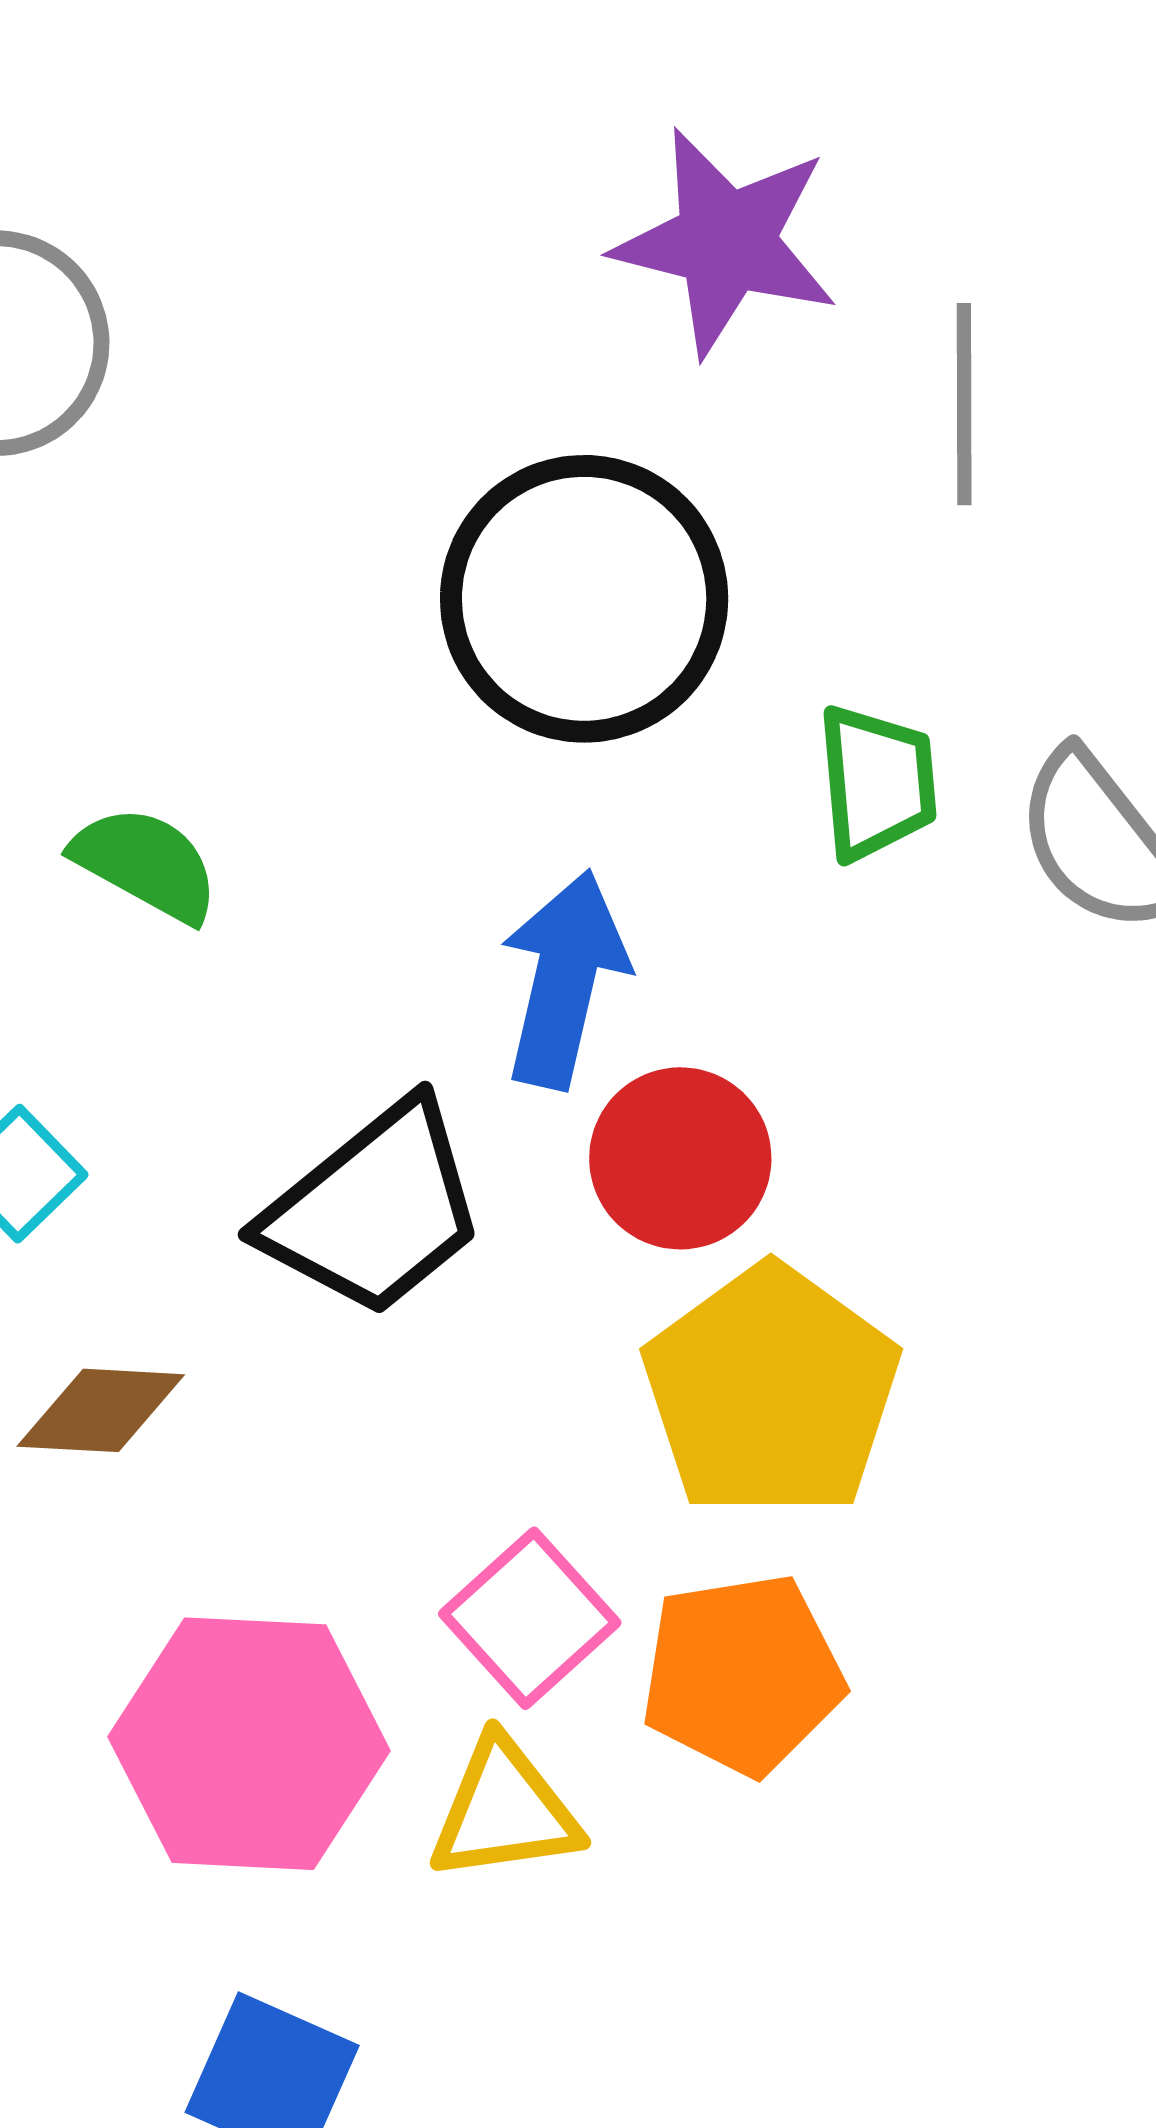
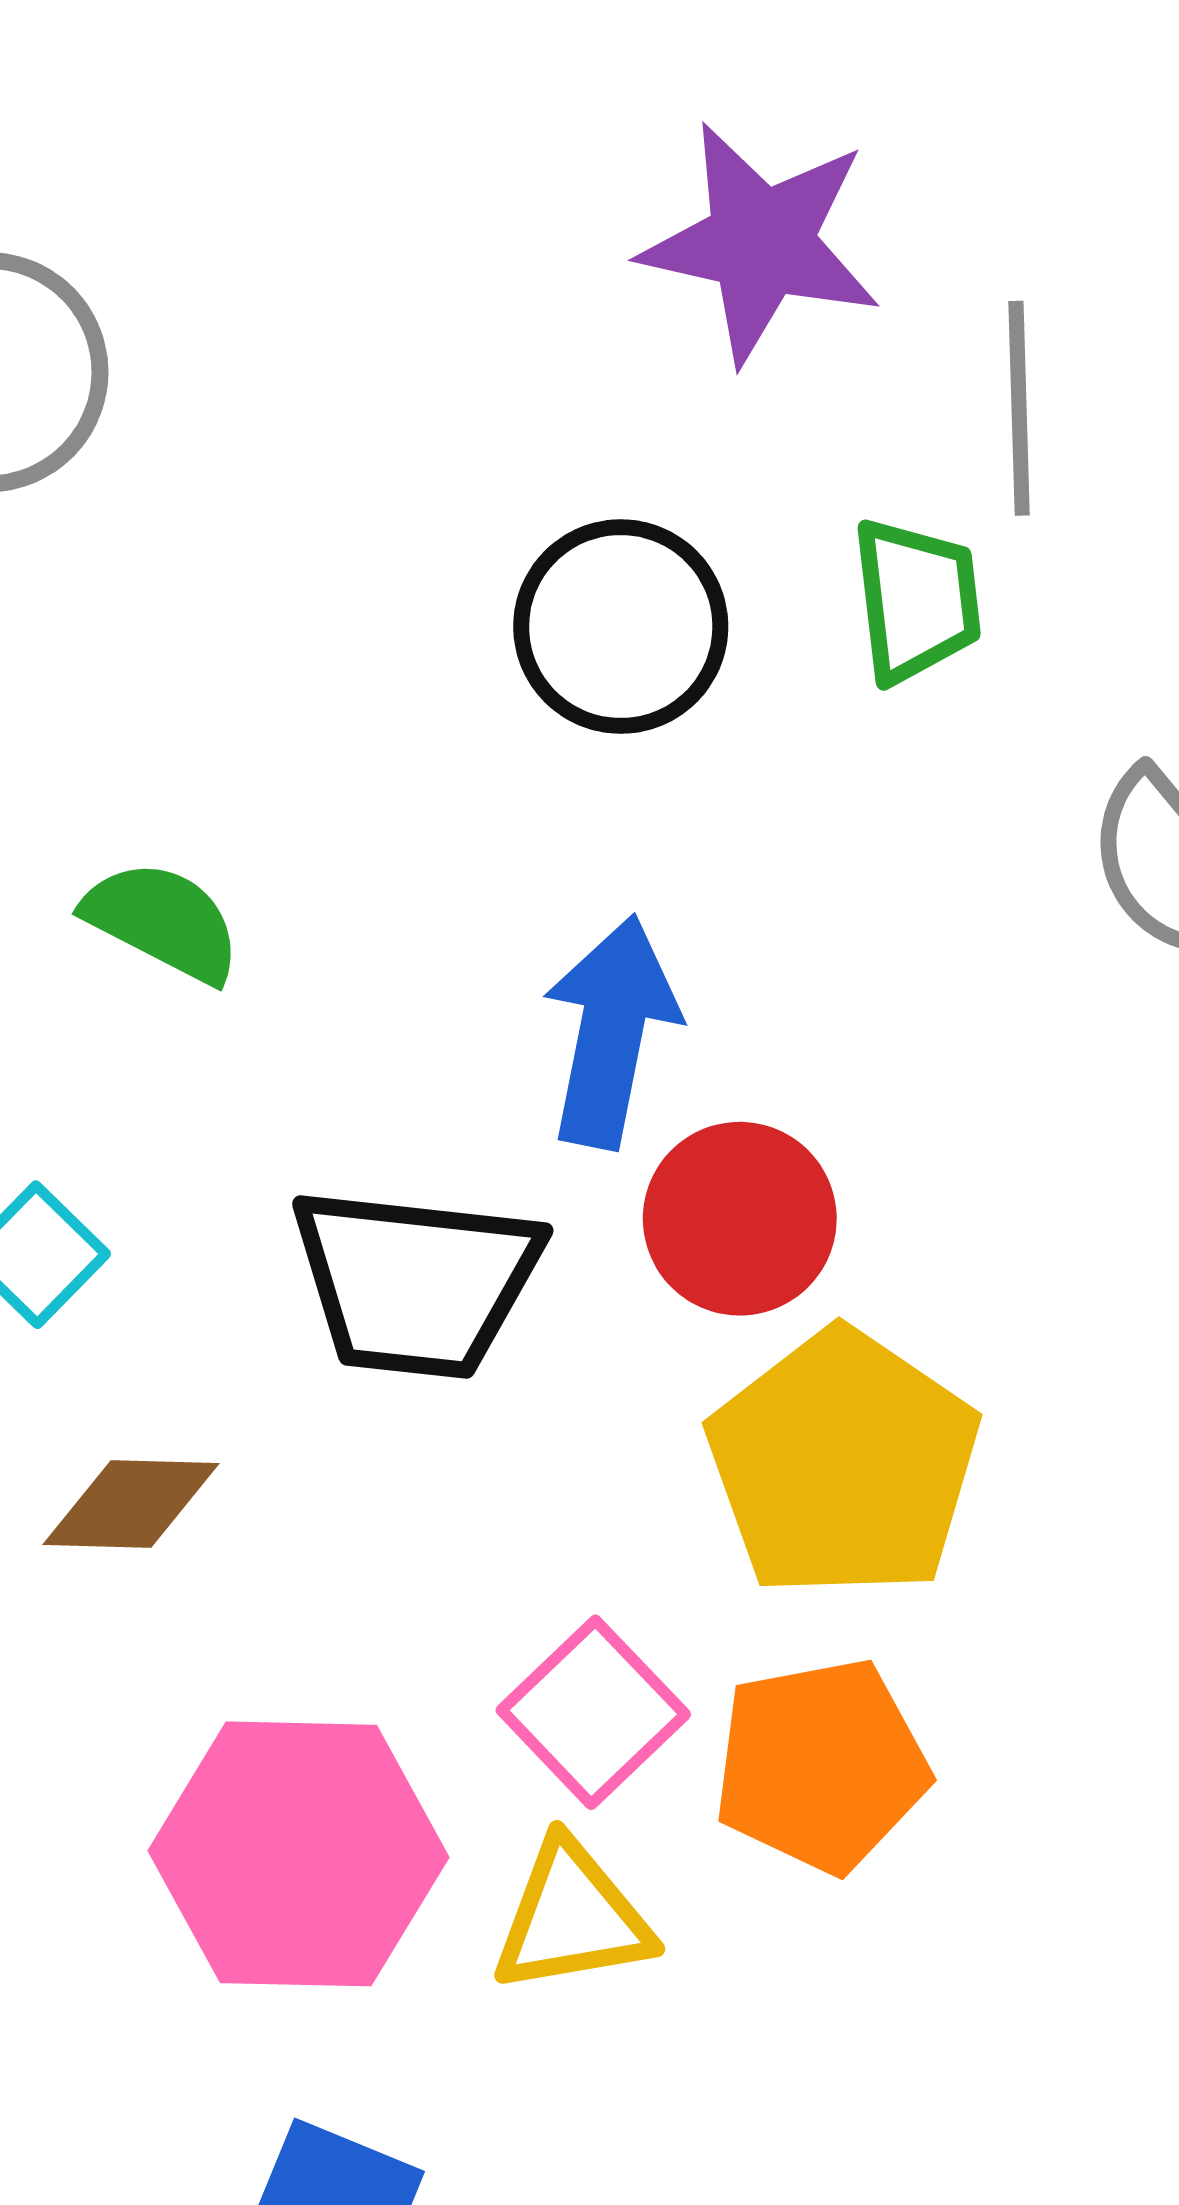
black circle: (584, 599) -> (621, 627), size x0.7
green trapezoid: (877, 782) -> (916, 600), moved
black trapezoid: (374, 1209) -> (416, 1282), turned 47

